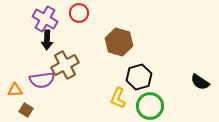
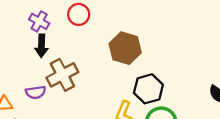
purple cross: (45, 19) -> (39, 21), size x0.7
purple semicircle: (42, 80) -> (36, 92), size x0.7

